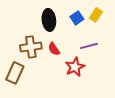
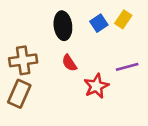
purple line: (89, 46) -> (127, 67), moved
brown cross: (31, 47) -> (23, 60), moved

